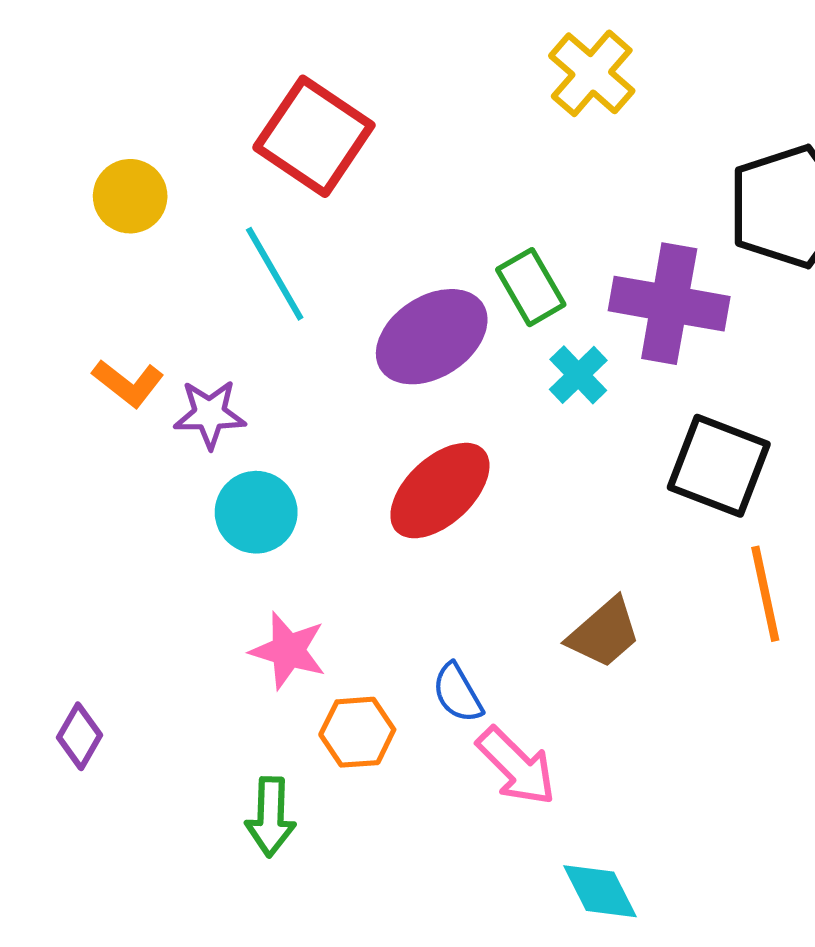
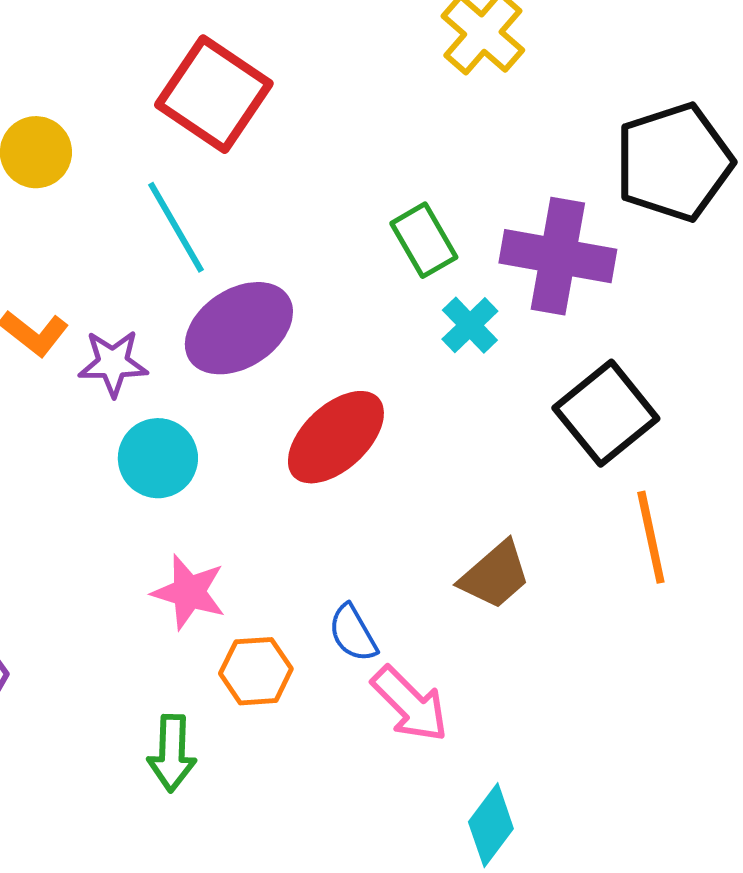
purple ellipse: (432, 337) -> (239, 328), moved
black square: (719, 466) -> (606, 413), turned 30
cyan diamond: (600, 891) -> (491, 825), turned 64

